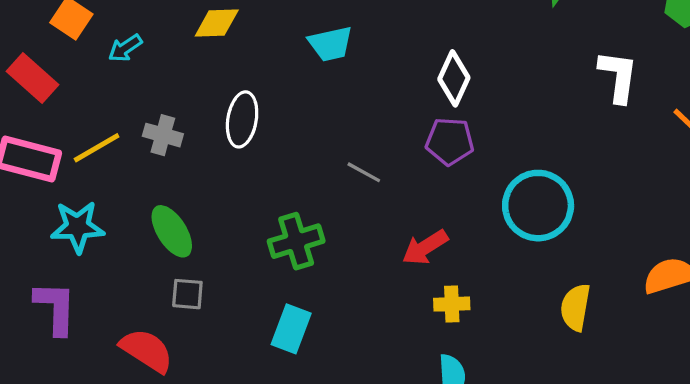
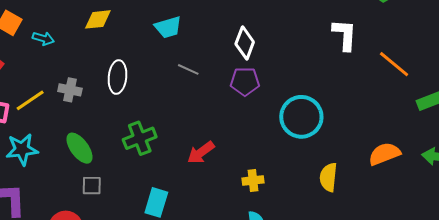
cyan arrow: (125, 48) -> (43, 39), turned -125
gray line: (364, 172) -> (188, 69), moved
green cross: (296, 241) -> (140, 138), moved
red arrow: (425, 247) -> (201, 153), moved

